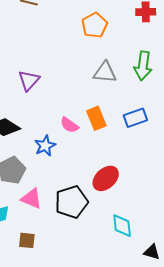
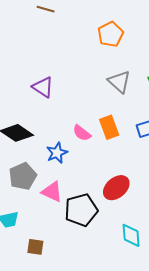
gray triangle: (105, 72) -> (119, 82), turned 35
purple triangle: (29, 80) -> (43, 87), turned -40
pink triangle: (31, 199) -> (52, 192), moved

